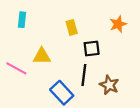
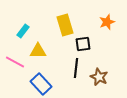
cyan rectangle: (22, 20) -> (23, 31), moved, turned 32
yellow rectangle: (72, 27) -> (65, 25), size x1.5
blue rectangle: (62, 93) -> (41, 84), moved

